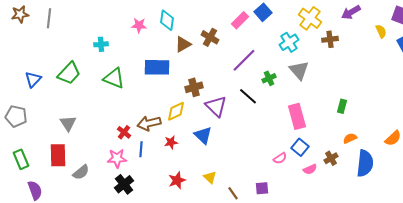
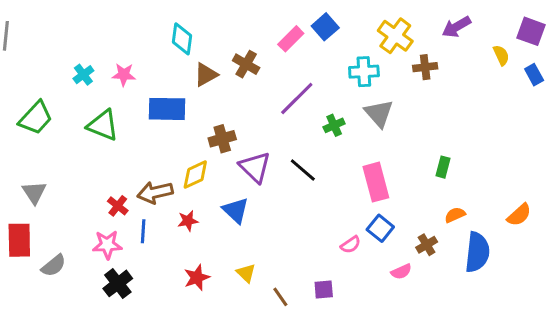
pink star: (139, 25) -> (124, 75), moved
cyan cross: (289, 42) -> (364, 72), turned 30
cyan cross: (101, 44) -> (83, 75), turned -32
black line: (248, 96) -> (303, 170), moved
pink semicircle: (310, 169) -> (401, 272), moved

